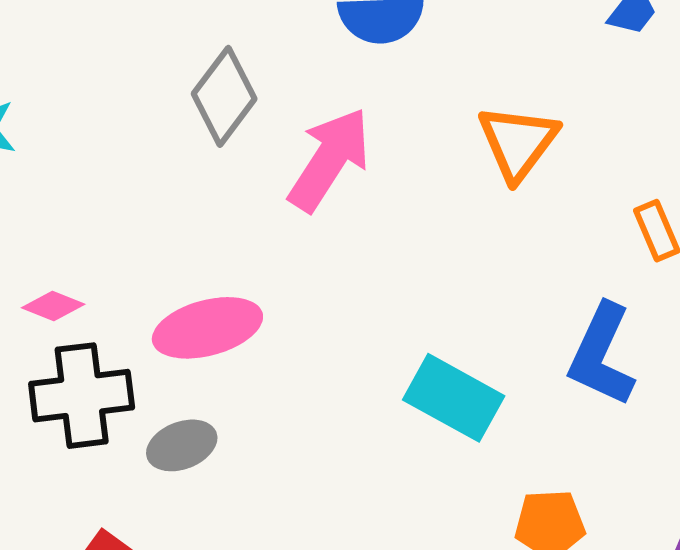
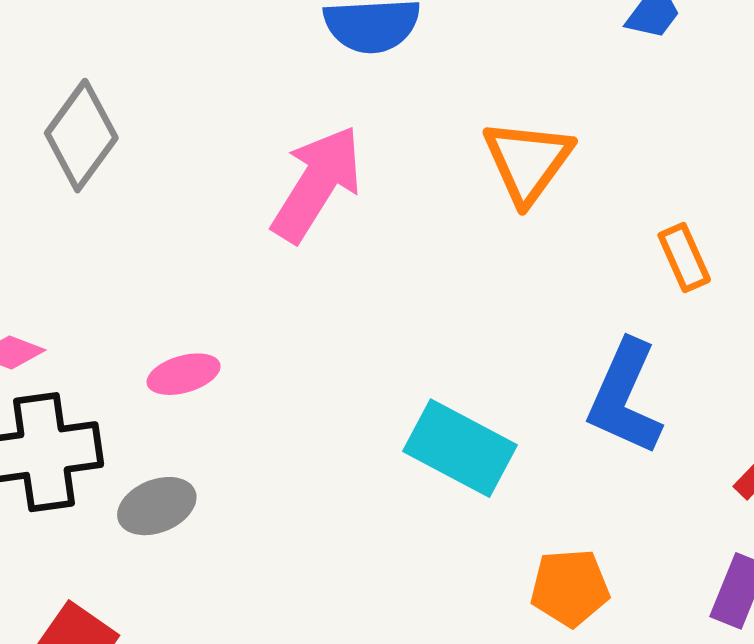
gray diamond: (224, 96) -> (81, 136), moved
pink ellipse: (207, 328) -> (184, 374), size x0.6

